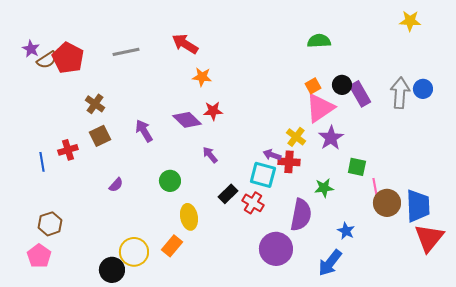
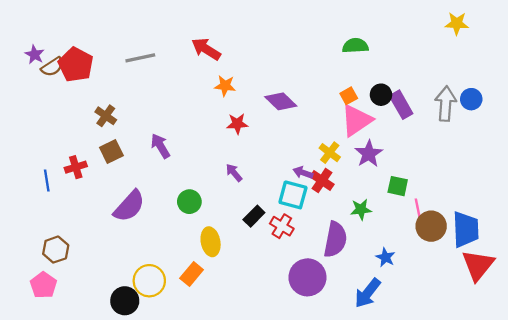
purple diamond: (187, 120) -> (281, 101), moved
red cross: (289, 162) -> (322, 180), turned 30
purple semicircle: (116, 185) -> (129, 206), size x2.0

